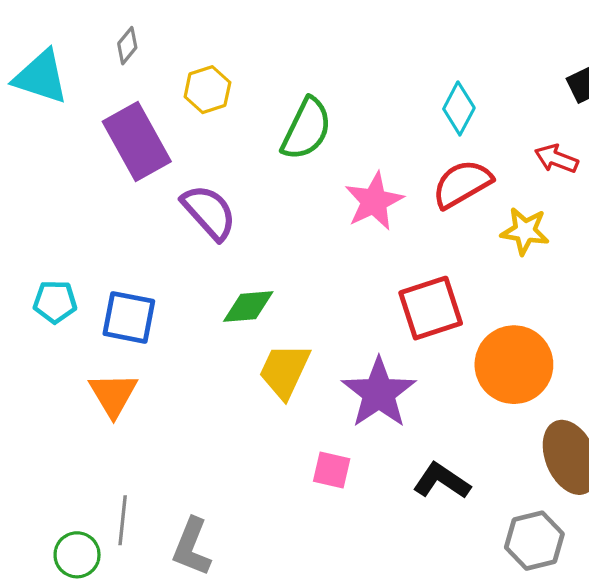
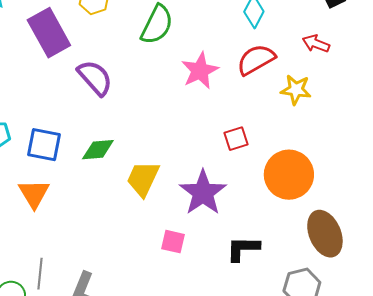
green diamond: (248, 306) -> (98, 150), moved
red square: (431, 308) -> (236, 139), size x0.6
black L-shape: (442, 481) -> (243, 249), turned -33

